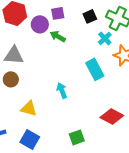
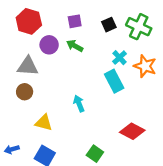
purple circle: (40, 24) -> (49, 45), moved
cyan cross: (105, 38) -> (119, 58), moved
green square: (77, 137) -> (95, 154), turned -35

